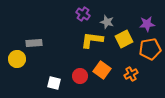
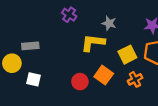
purple cross: (83, 14) -> (69, 15), moved
yellow square: (124, 39) -> (127, 55), moved
white square: (54, 83) -> (34, 79), moved

